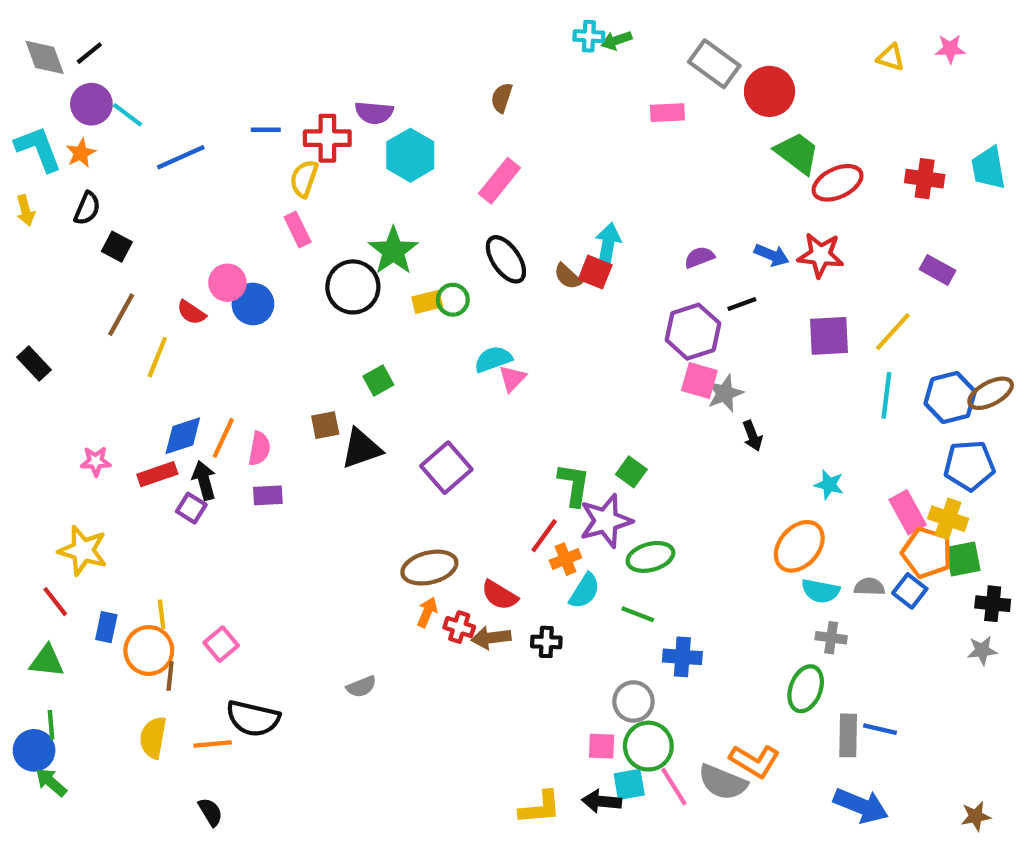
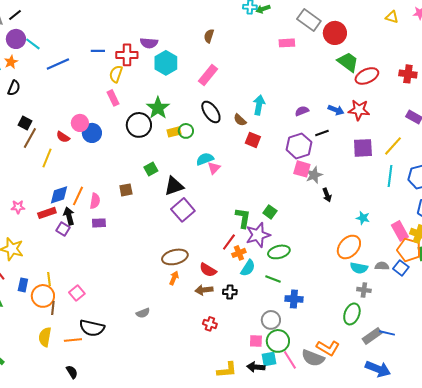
black square: (117, 247) -> (25, 123), moved
red square: (595, 272) -> (253, 140), moved
black triangle: (361, 449) -> (174, 186), moved
red cross: (459, 627) -> (210, 324), moved
gray rectangle: (848, 735) -> (372, 336), turned 54

